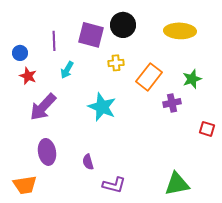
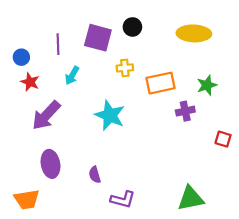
black circle: (123, 25) -> (132, 27), size x0.7
orange rectangle: (149, 77) -> (160, 83), turned 40

